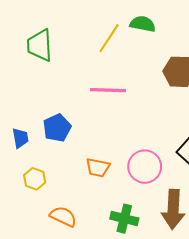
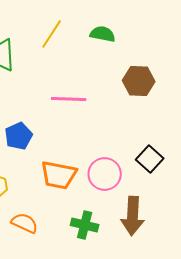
yellow line: (109, 38) -> (52, 34), moved
orange trapezoid: (98, 168) -> (59, 175), size x1.5

